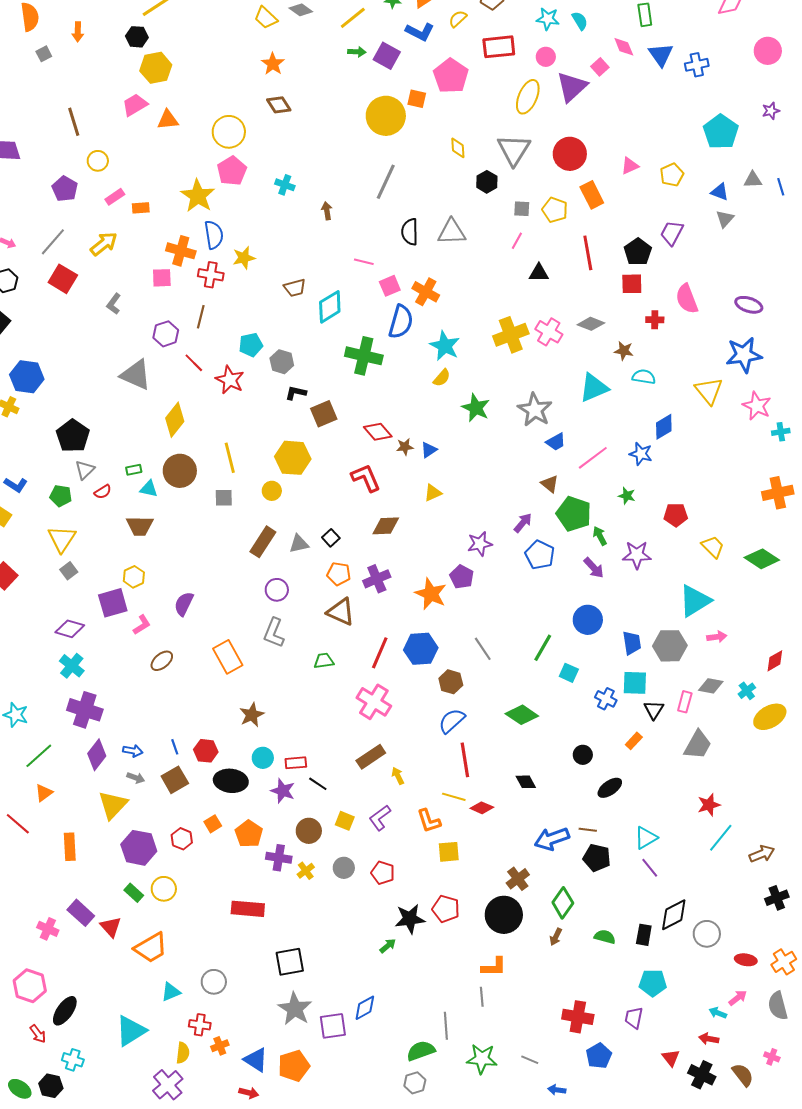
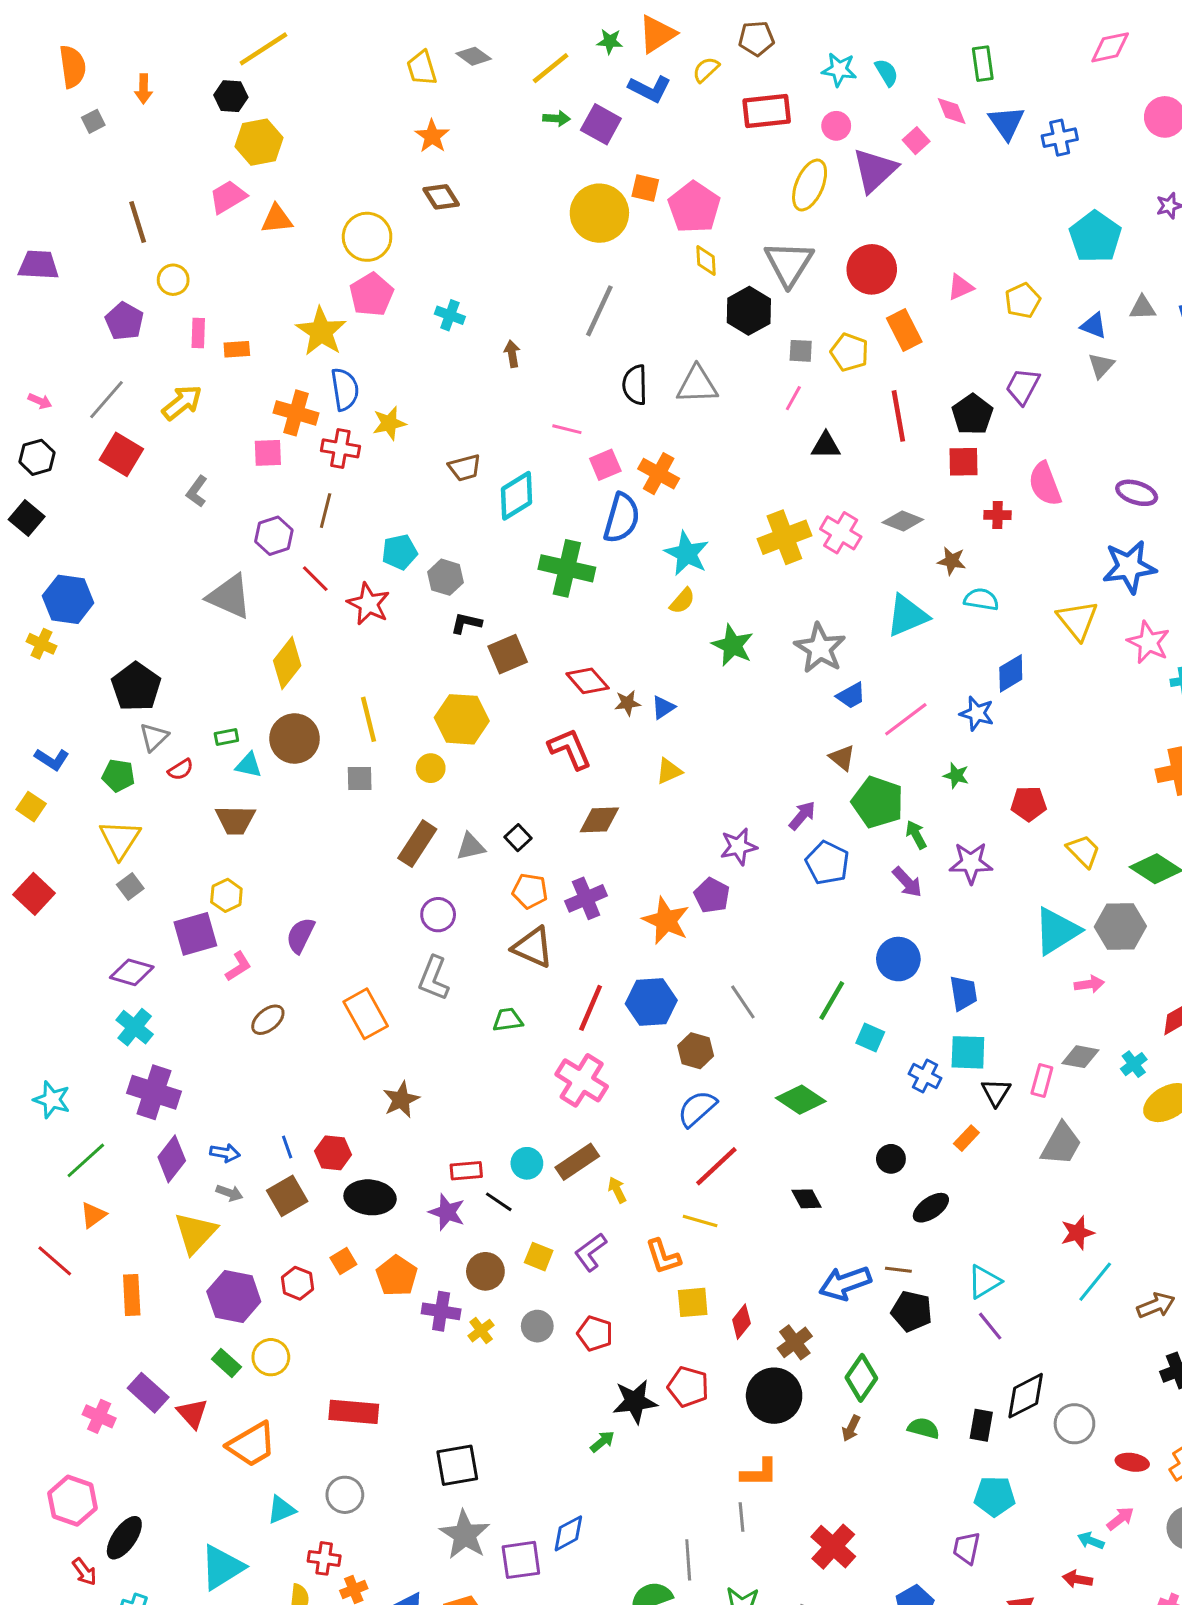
yellow trapezoid: (266, 18) -> (422, 68), turned 30
pink pentagon: (451, 76) -> (694, 207), moved
black hexagon: (487, 182) -> (749, 311), size x1.4
pink rectangle: (115, 197) -> (198, 333), turned -54
gray hexagon: (670, 646) -> (1120, 926), moved
cyan circle: (263, 758) -> (527, 1163), moved
red line: (465, 760) -> (716, 1166), turned 56
red diamond: (482, 808) -> (741, 1322), moved, turned -75
red rectangle: (248, 909) -> (354, 1412), moved
red cross: (578, 1017) -> (833, 1547), moved, turned 32

